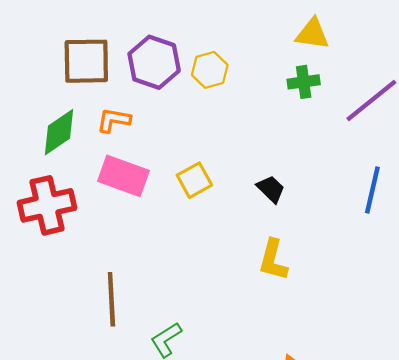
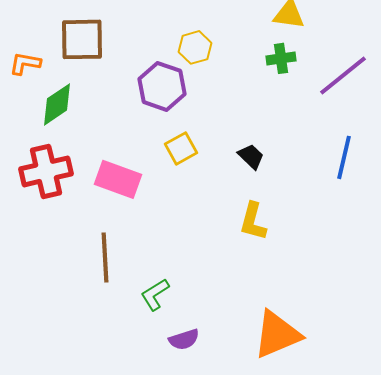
purple hexagon: (154, 62) -> (162, 86), moved
orange L-shape: (114, 120) -> (25, 63), moved
pink rectangle: (123, 176) -> (118, 179), moved

